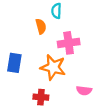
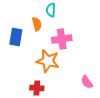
blue rectangle: (14, 63) -> (16, 37), moved
pink semicircle: (84, 91) -> (87, 82), moved, turned 48

